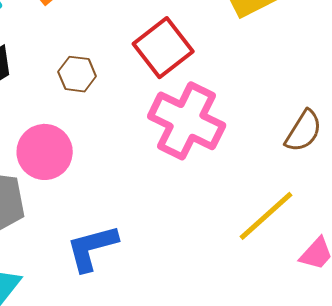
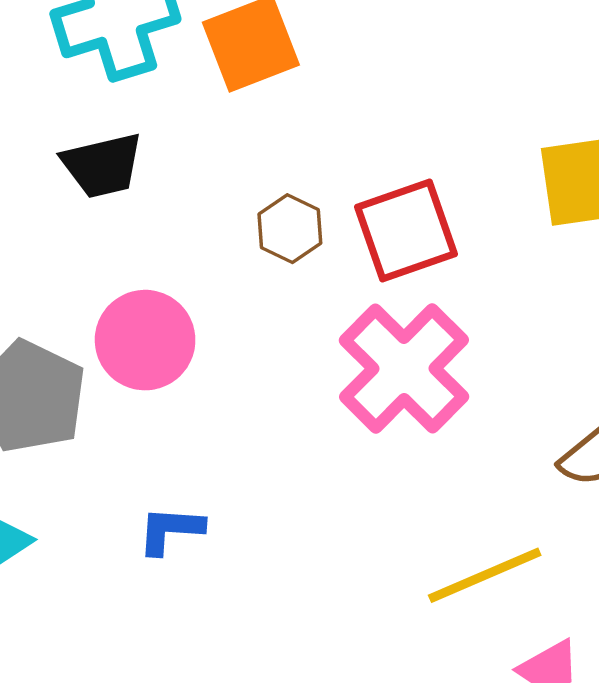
brown hexagon: (77, 74) -> (290, 229), moved
blue L-shape: (92, 248) -> (170, 530), size x0.7

